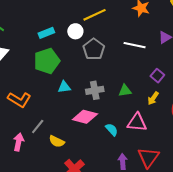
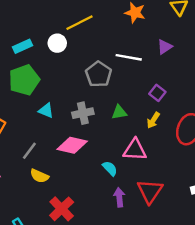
gray pentagon: (94, 49) -> (99, 74), moved
cyan triangle: (64, 87) -> (46, 110), turned 32
gray line: (38, 127) -> (29, 151), moved
cyan semicircle: (112, 130) -> (110, 168), moved

